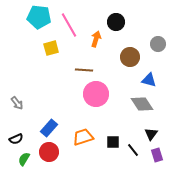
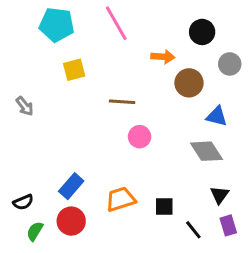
black circle: (116, 22) -> (202, 32), moved
pink line: (69, 25) -> (116, 23), moved
orange arrow: (96, 39) -> (163, 57), moved, turned 77
pink circle: (96, 94) -> (140, 137), size x0.6
gray arrow: (17, 103) -> (25, 106), moved
black line: (133, 150) -> (193, 230), moved

